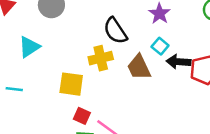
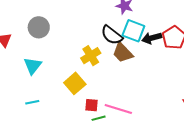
black semicircle: (115, 31) -> (112, 35), moved
cyan square: (160, 46) -> (133, 31), size x1.6
yellow square: (71, 84) -> (75, 83), turned -30

